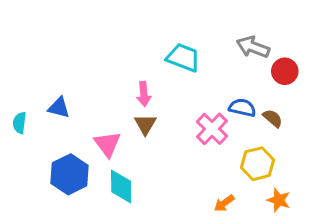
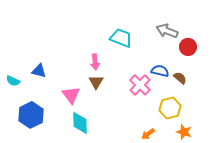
cyan semicircle: (19, 123) -> (13, 81), turned -72
blue hexagon: (69, 174) -> (31, 115), moved

